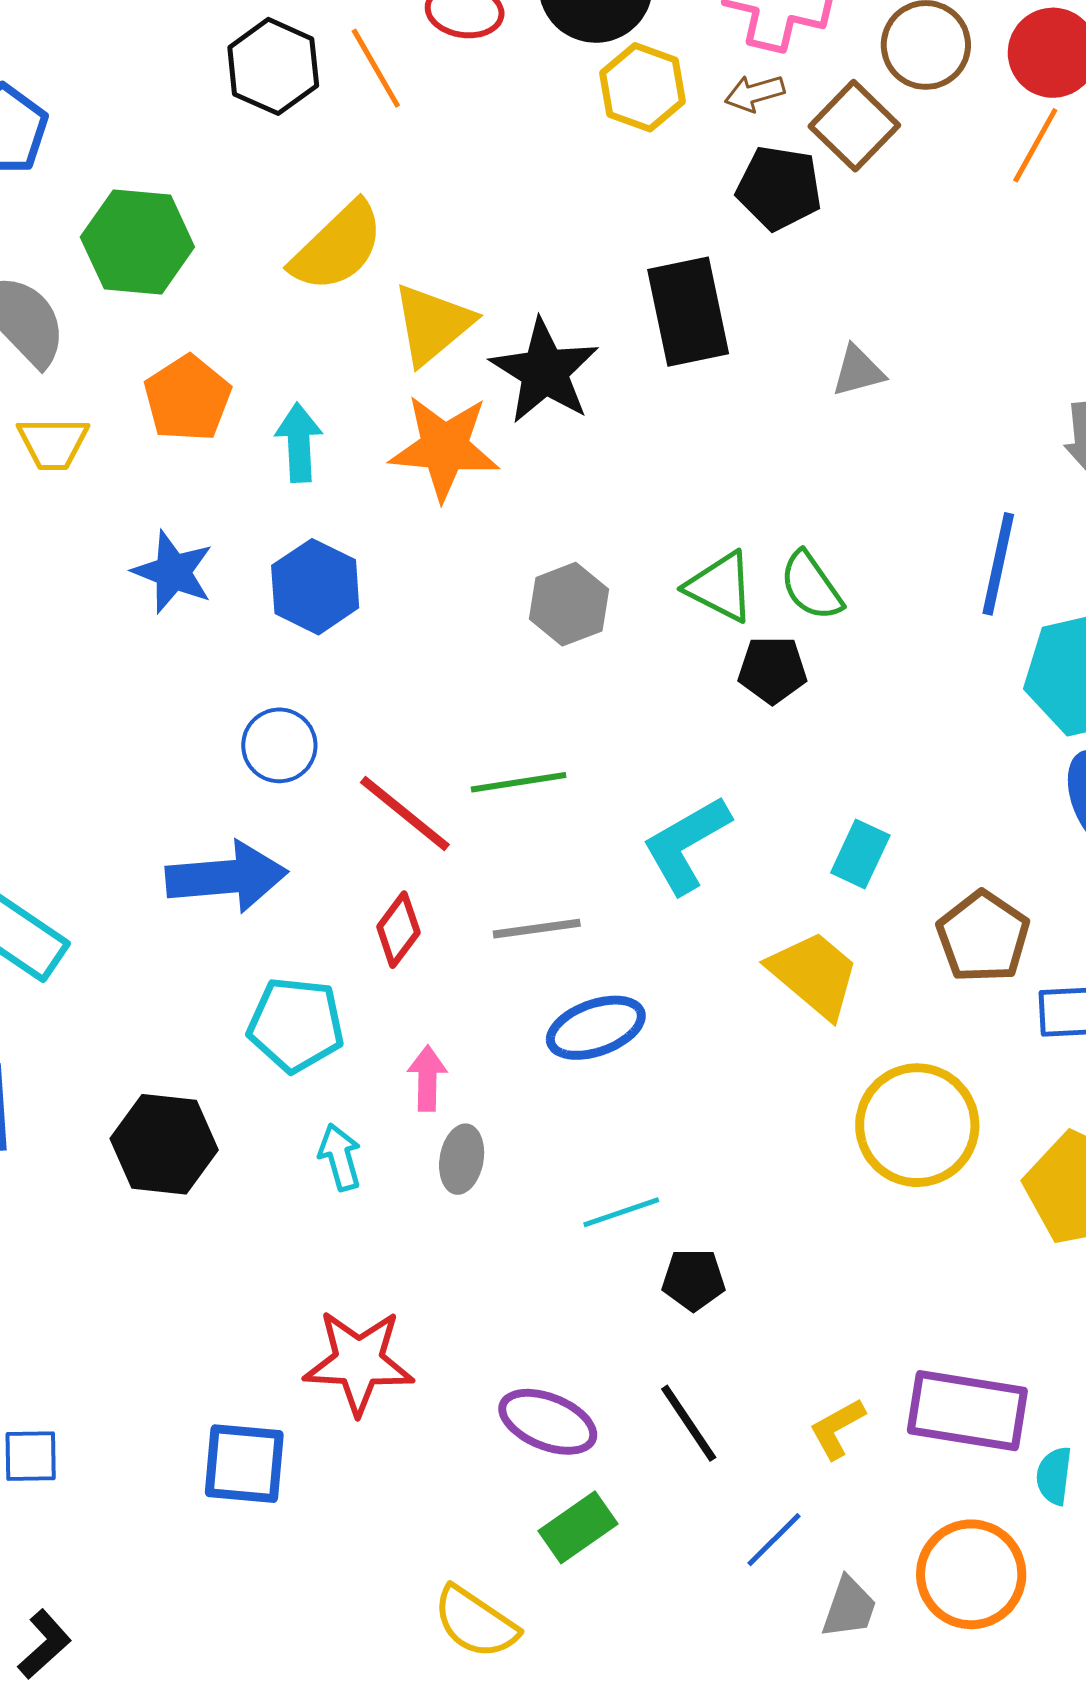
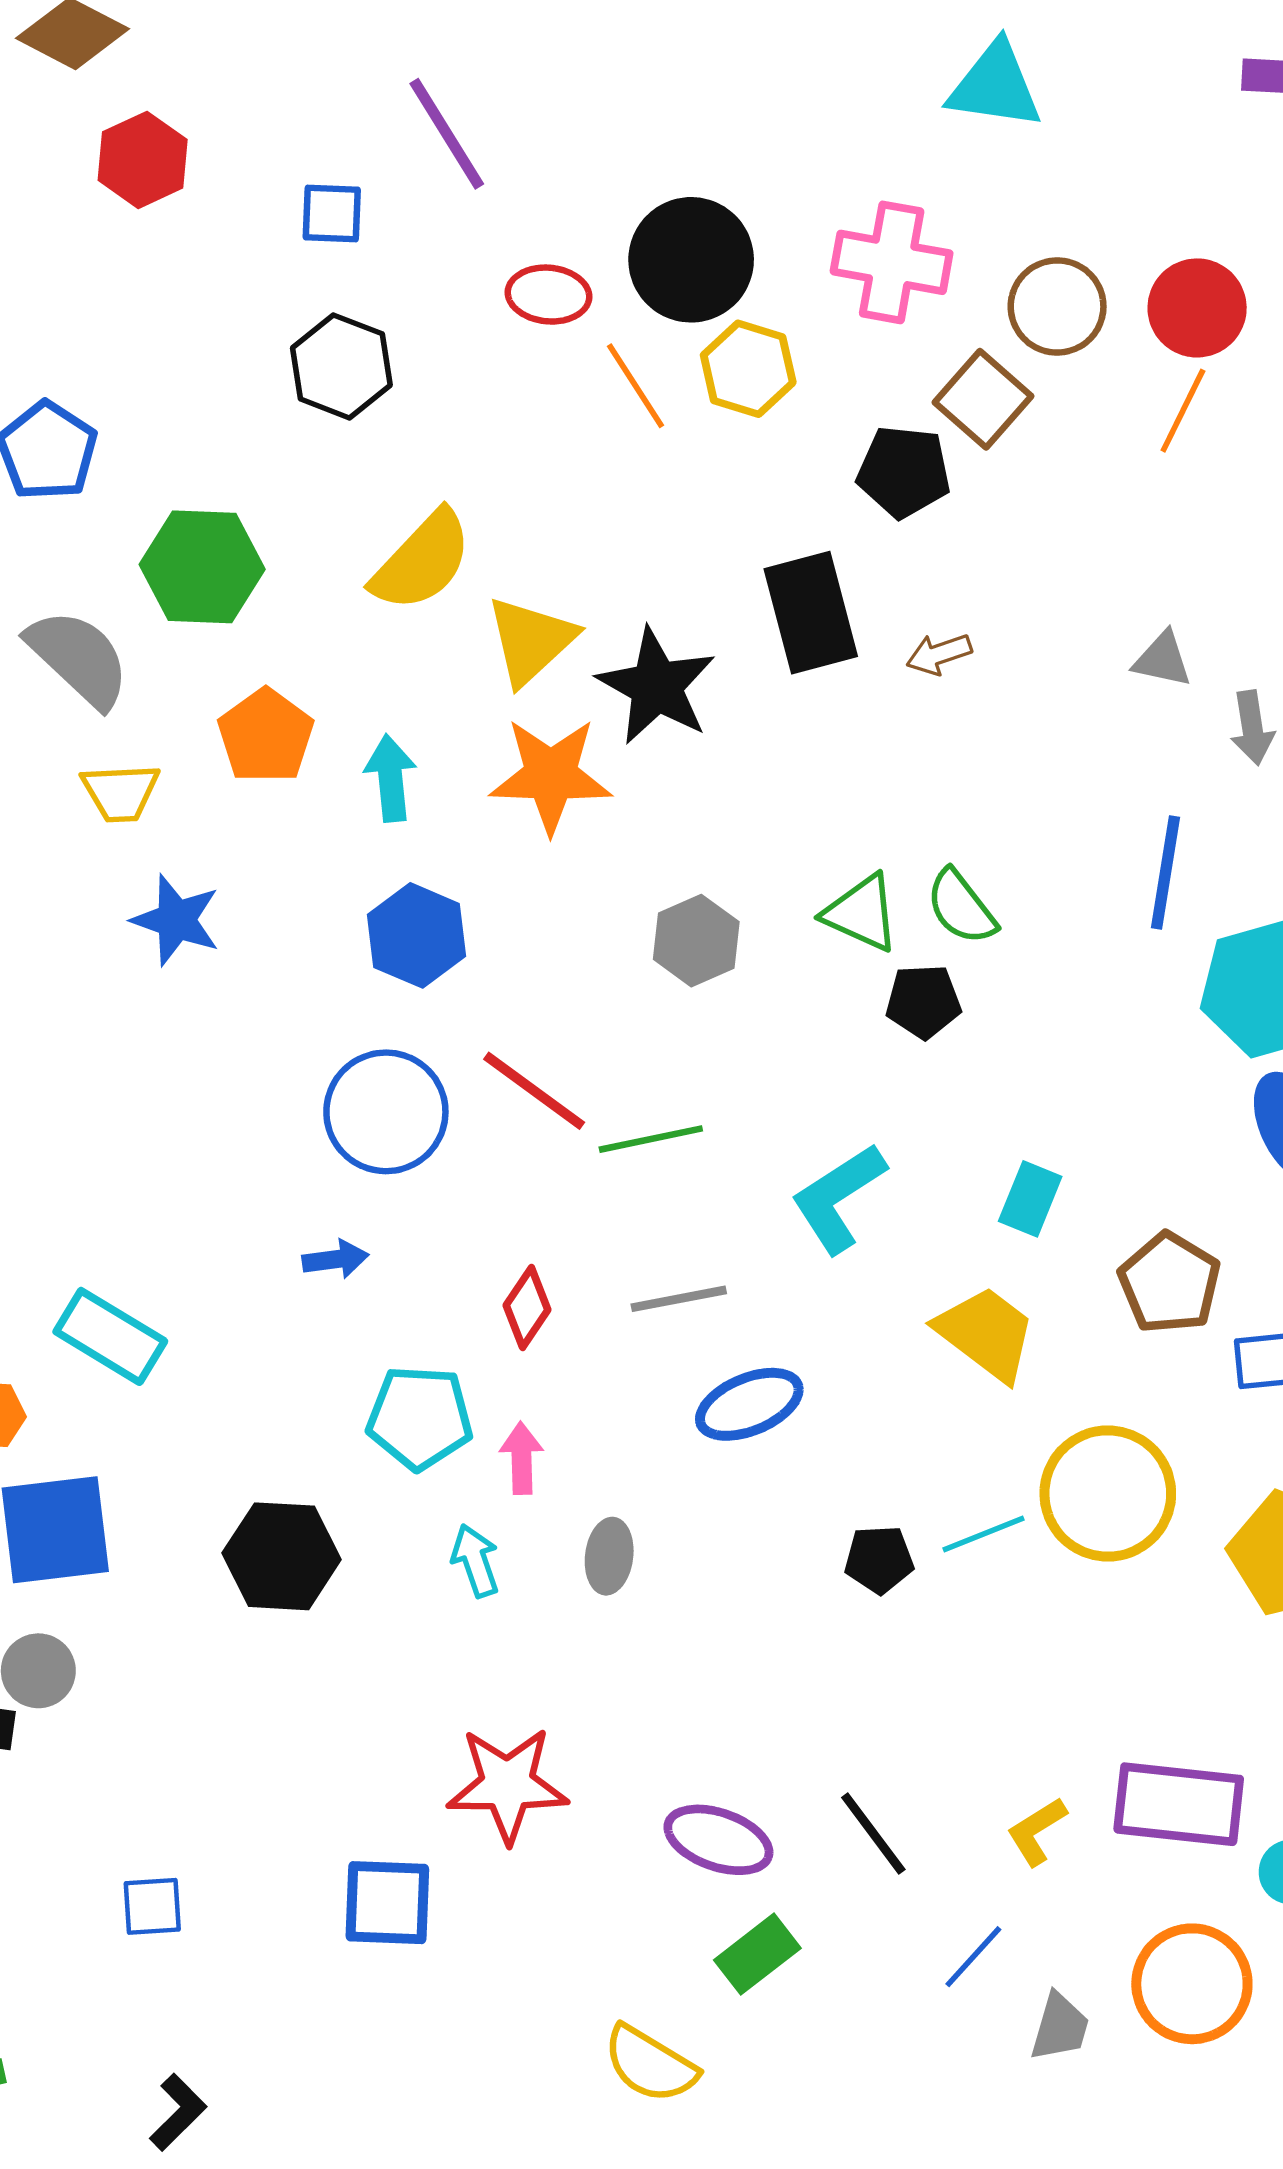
orange line: (376, 68) -> (636, 386), moved
brown arrow: (755, 93) -> (939, 654), moved
gray triangle: (858, 371) -> (1162, 659), moved, turned 30
blue star: (173, 572) -> (176, 920), moved
blue circle: (279, 745) -> (386, 1112), size x1.5
red line: (405, 813) -> (534, 1091), moved
blue arrow: (227, 877) -> (335, 1259), size x0.5
pink arrow: (427, 1078) -> (521, 1458), moved
cyan line: (621, 1212) -> (983, 1534), moved
black pentagon: (693, 1280) -> (879, 1559), moved

